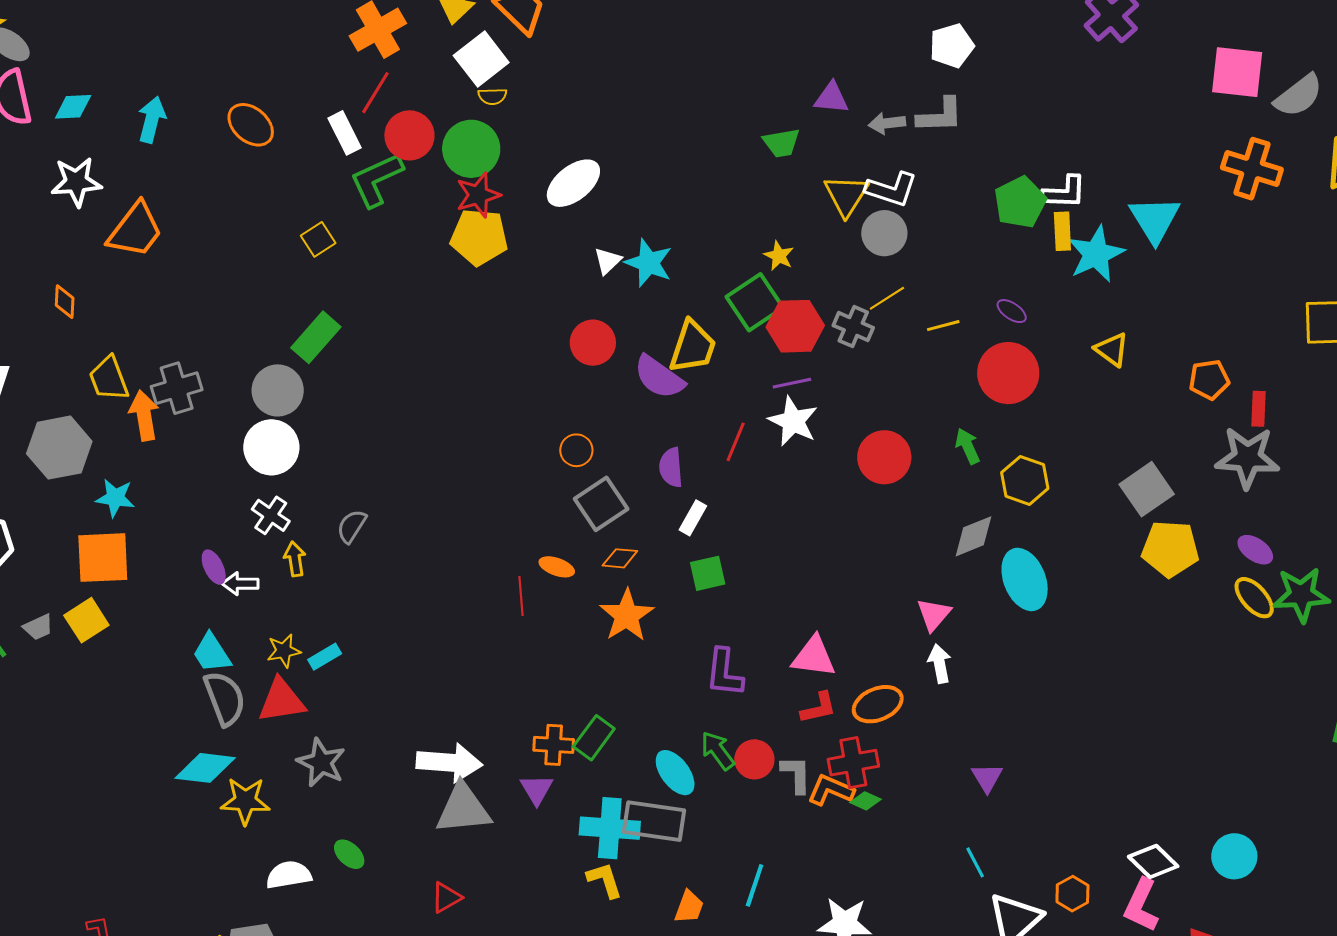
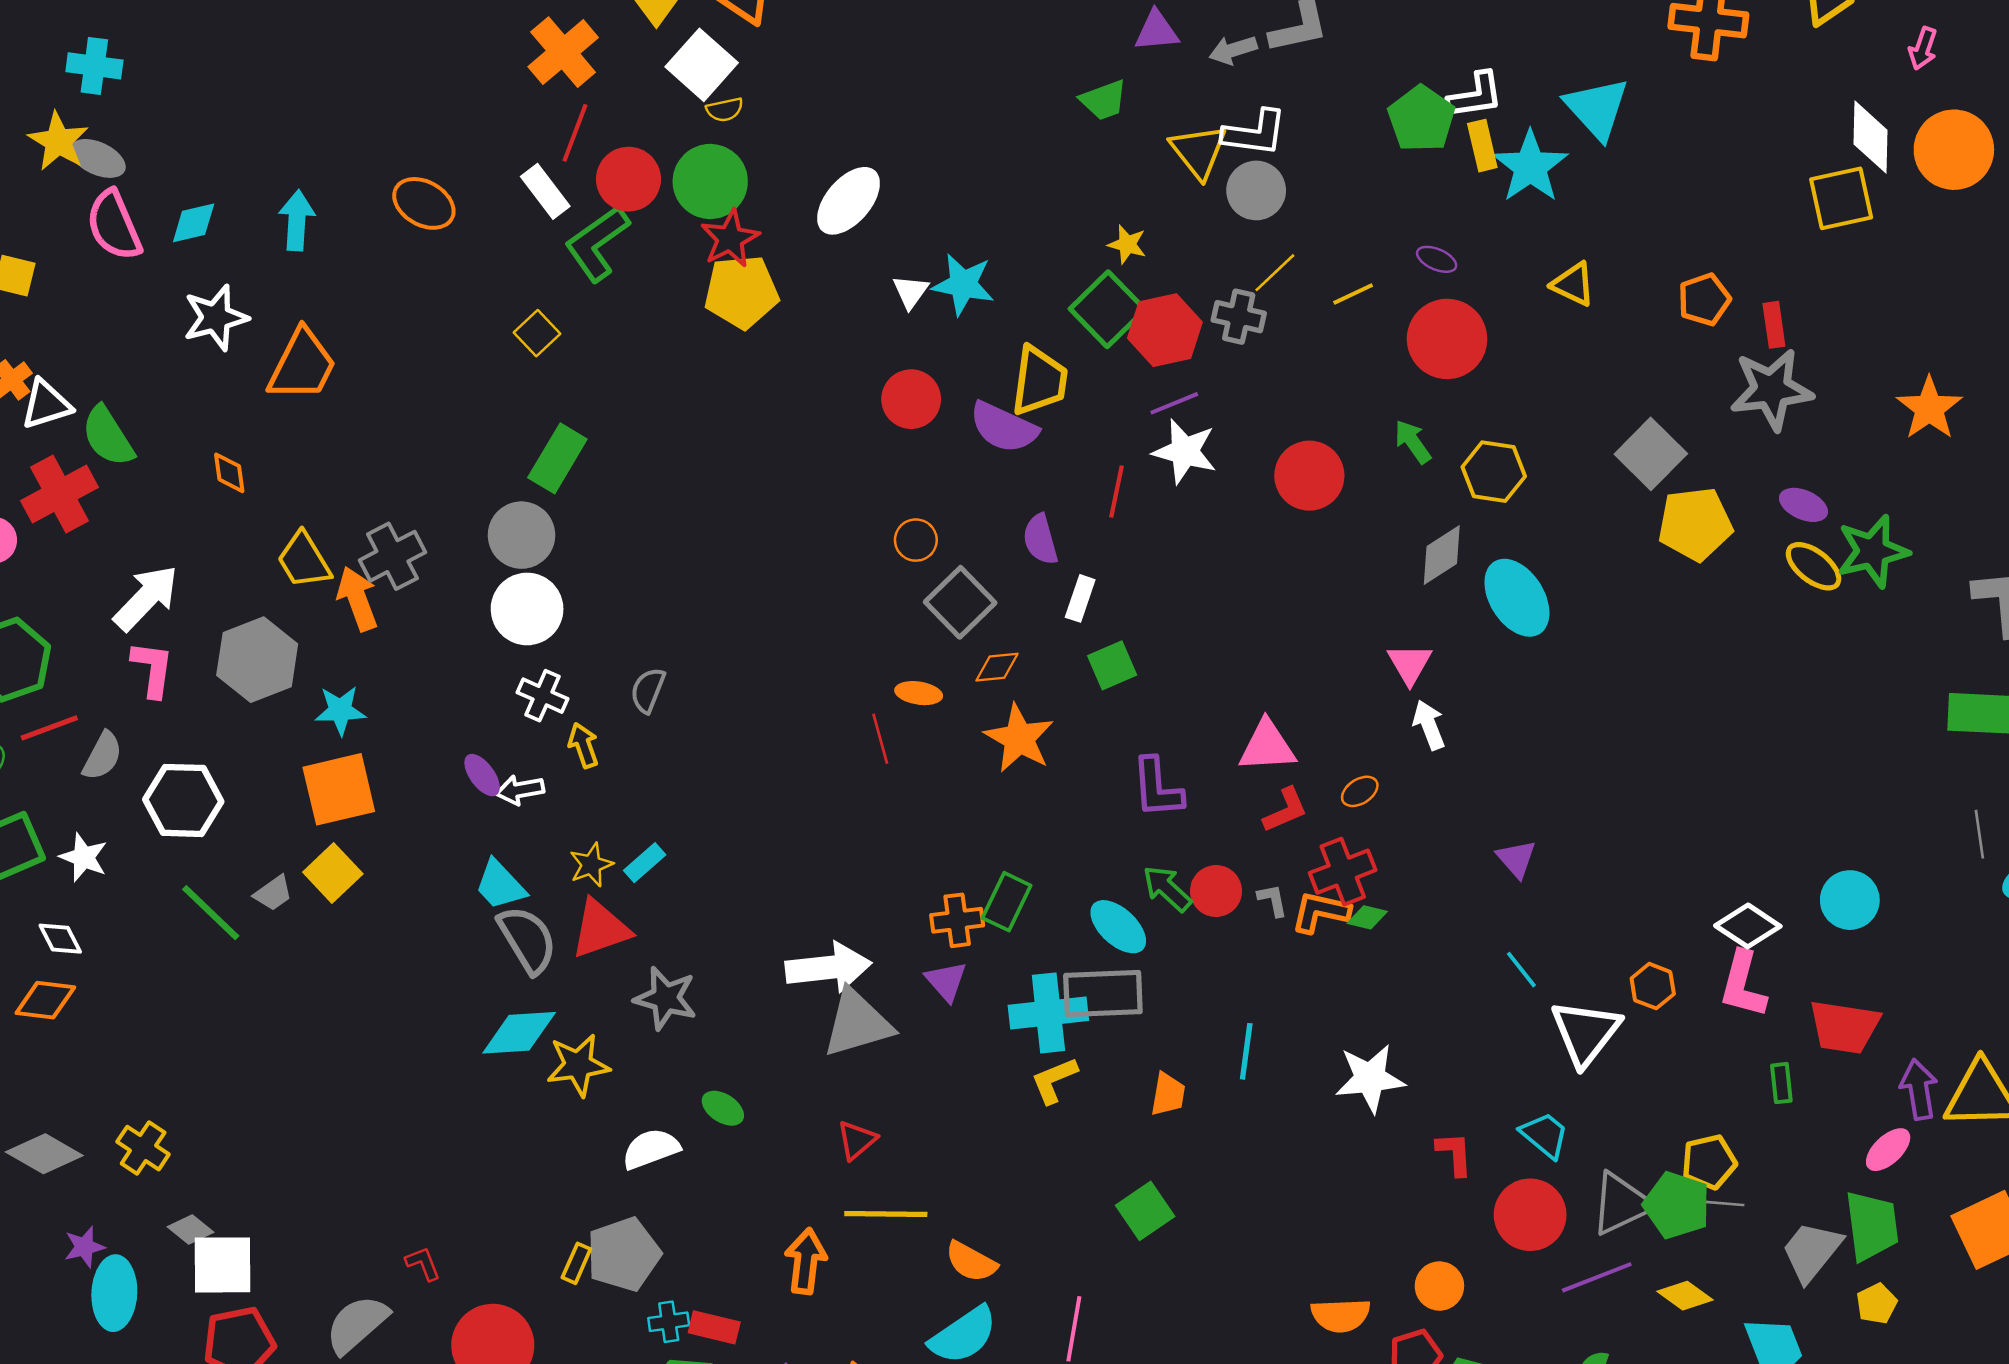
orange ellipse: (878, 704) -> (1360, 791), size x0.6
gray L-shape: (796, 774) -> (1273, 900), size x0.7
yellow L-shape: (605, 880) -> (1054, 1080), turned -84

